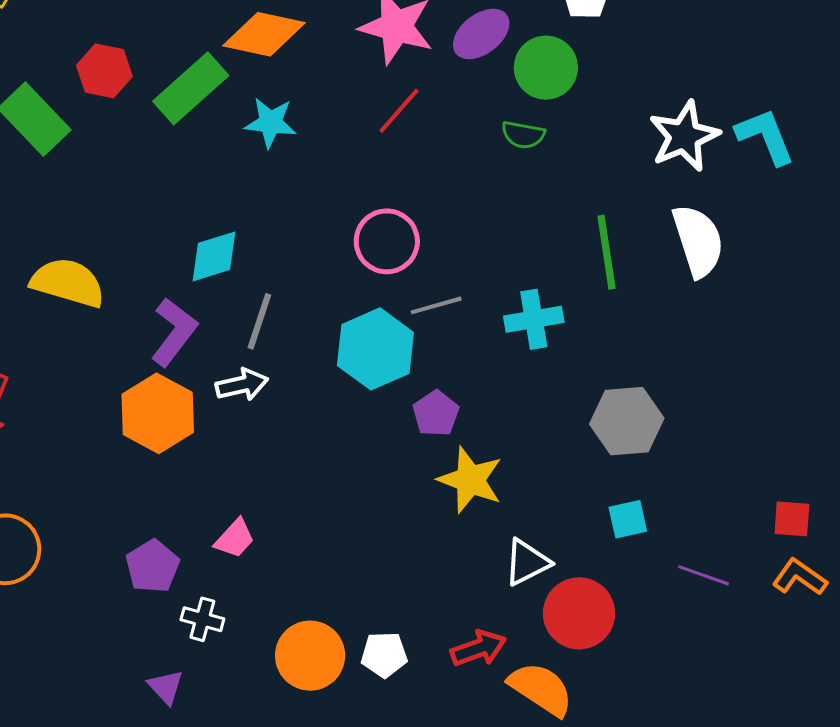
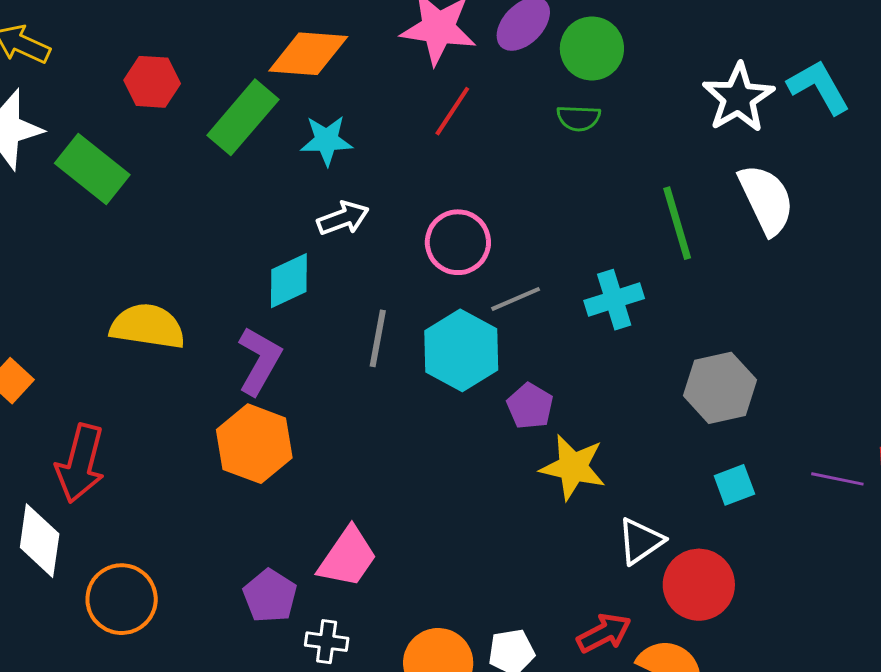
red hexagon: (104, 71) -> (152, 82), moved
gray line: (259, 321) -> (378, 338), moved
white arrow: (242, 385) -> (343, 218), moved
pink trapezoid: (235, 538) -> (348, 557), size x1.5
purple line: (704, 575) -> (837, 479), moved

